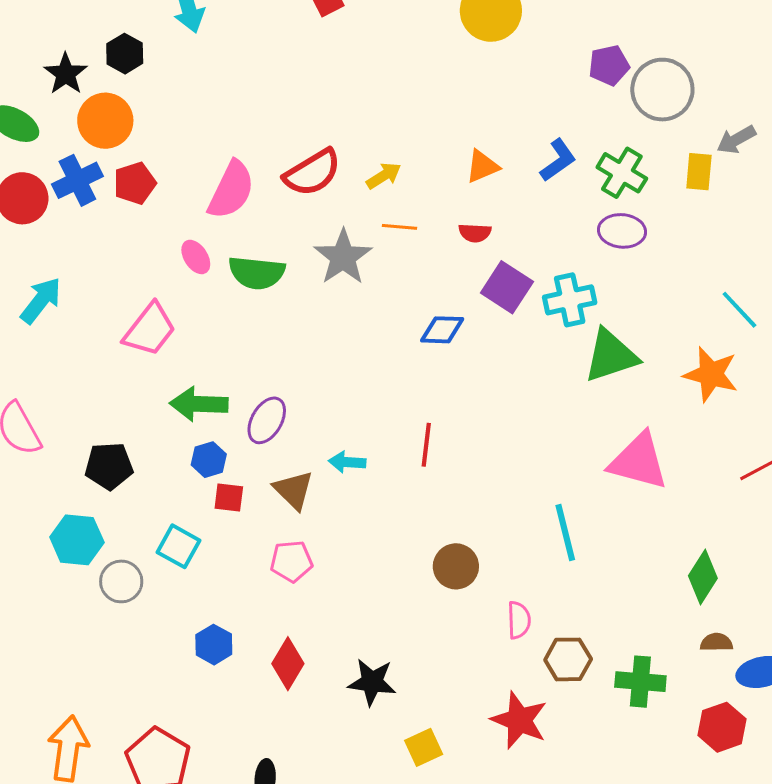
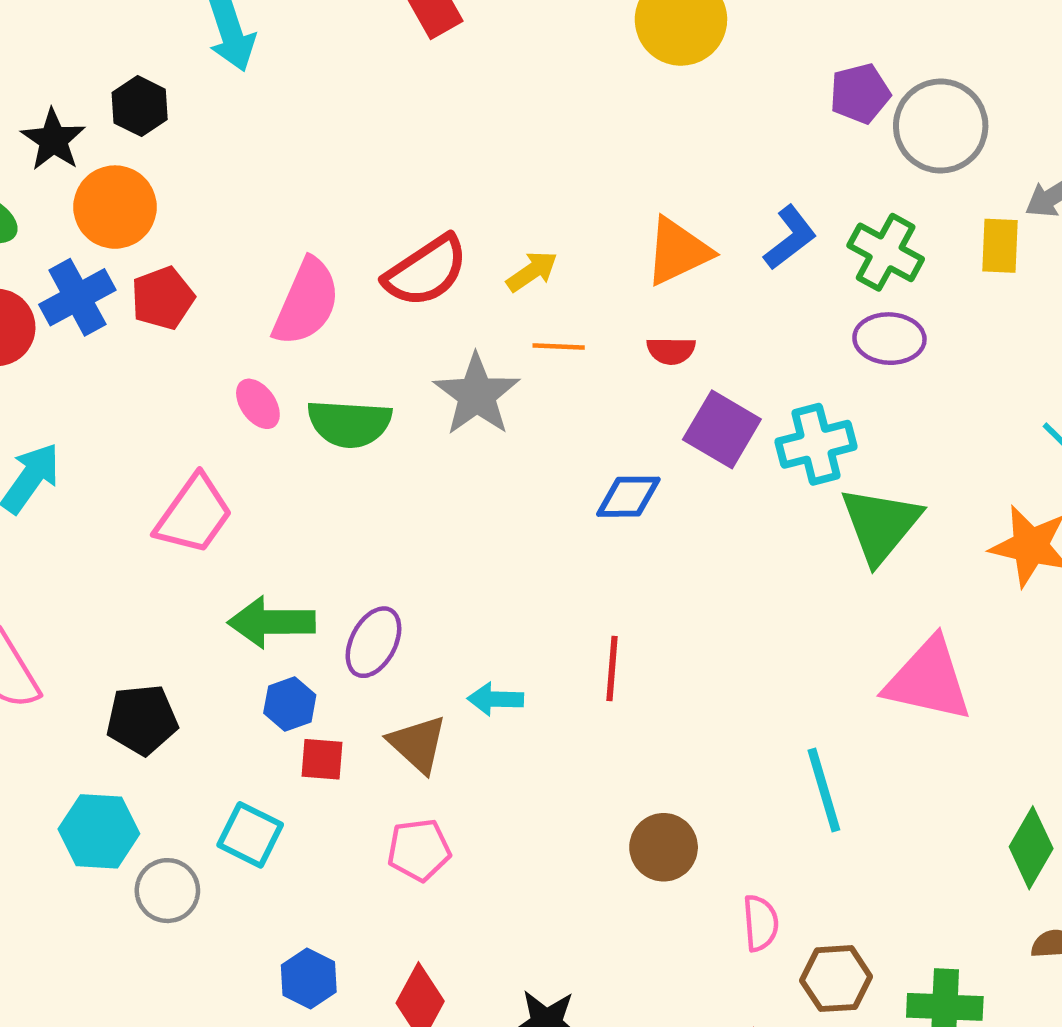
orange triangle: (482, 166) -> (678, 251), size x1.4
green triangle: (611, 356) -> (880, 525), turned -30

